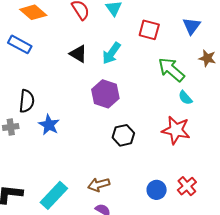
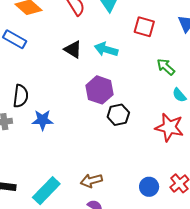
cyan arrow: (111, 53) -> (106, 49), turned 70
green arrow: (171, 70) -> (166, 67), size x0.7
blue star: (49, 125) -> (43, 120), turned -30
black hexagon: (123, 135) -> (118, 115), moved

